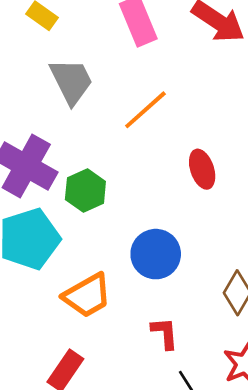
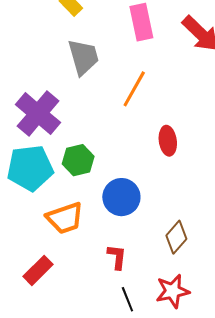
orange line: (145, 110) -> (134, 89), turned -30
green hexagon: (85, 191) -> (78, 160), moved

